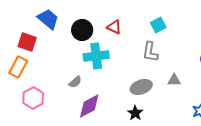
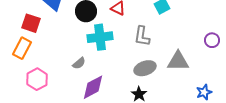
gray L-shape: (150, 52) -> (142, 36), moved
gray triangle: (174, 80) -> (178, 61), size x1.6

